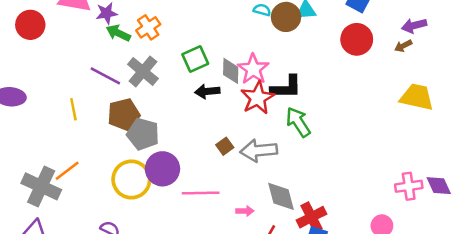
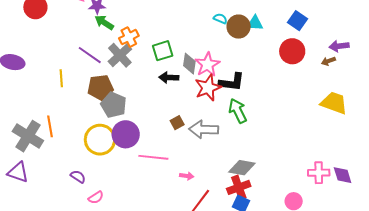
orange cross: (148, 27) -> (129, 37), moved
orange line: (67, 171) -> (50, 126), turned -70
gray diamond: (281, 196) -> (242, 168), moved, turned -72

